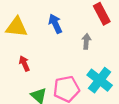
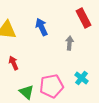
cyan cross: (100, 80) -> (82, 78), size x0.6

